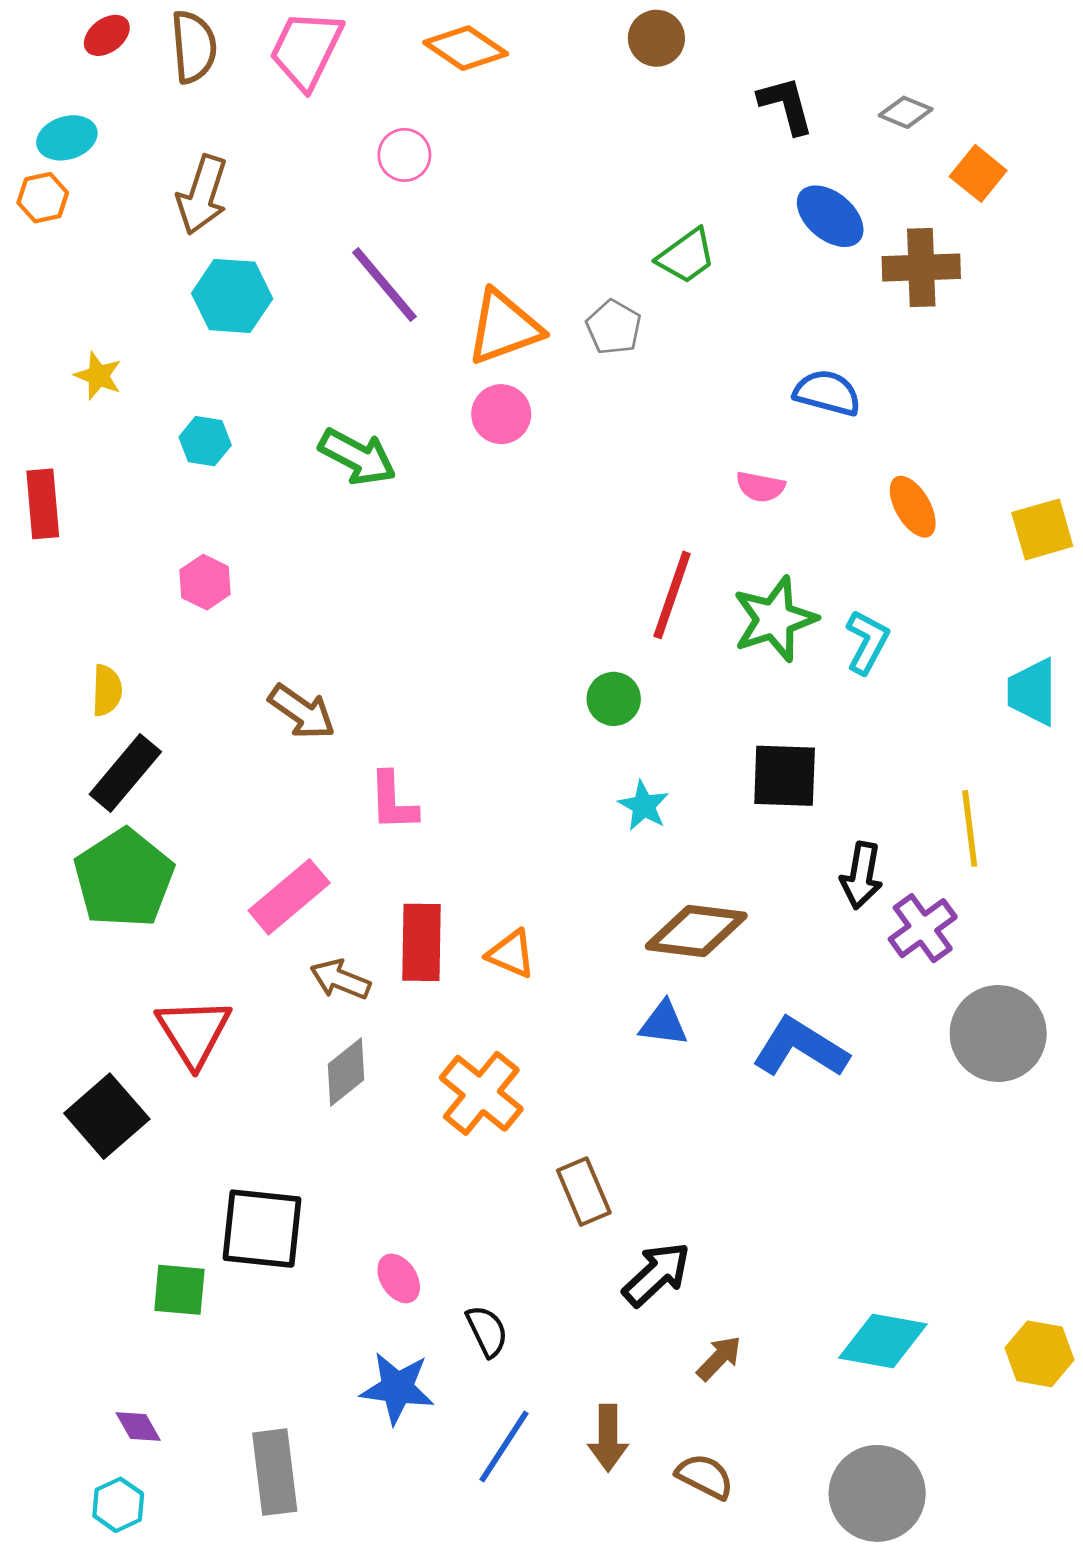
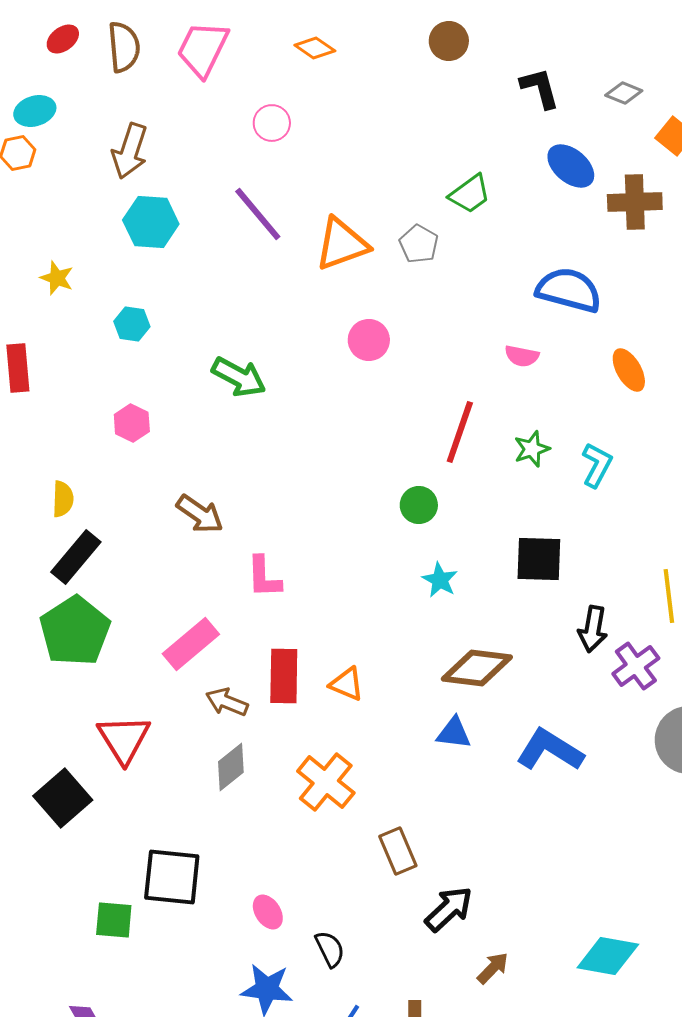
orange diamond: (466, 48) -> (315, 48), size x0.7
blue semicircle: (827, 393) -> (569, 290), size x1.4
pink circle: (501, 414) -> (369, 340), moved
green arrow: (357, 457) -> (239, 377), moved
green star: (775, 619) -> (532, 449), size x0.6

